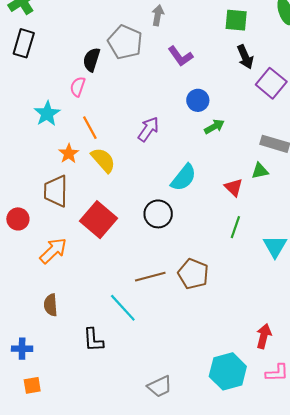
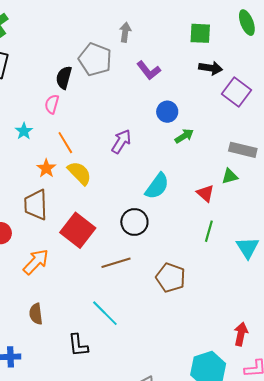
black arrow: (245, 57) -> (211, 68), turned -55
cyan star: (47, 114) -> (24, 131), size x0.7
brown line: (150, 277) -> (116, 263), moved

